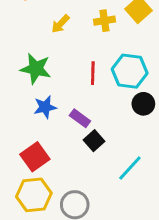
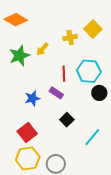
yellow arrow: (60, 24) -> (42, 49), moved
green star: (36, 69) -> (20, 56), moved, turned -30
purple rectangle: (80, 118) -> (56, 93), moved

